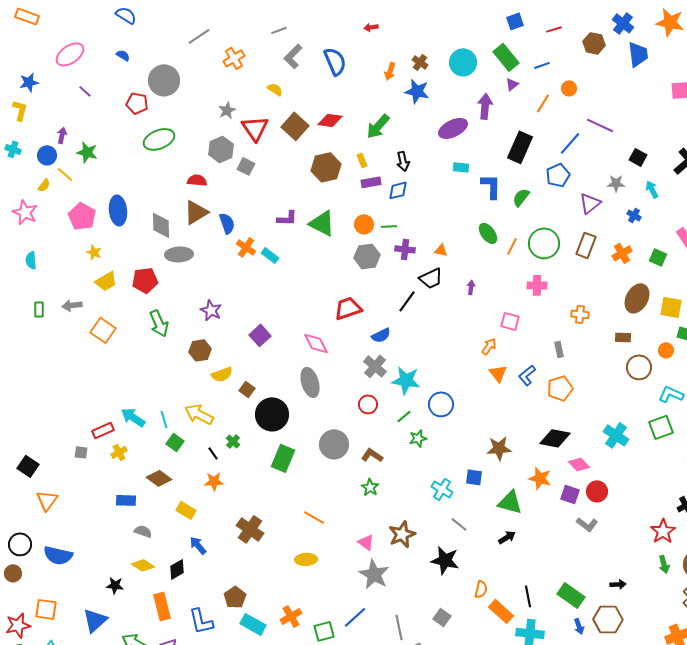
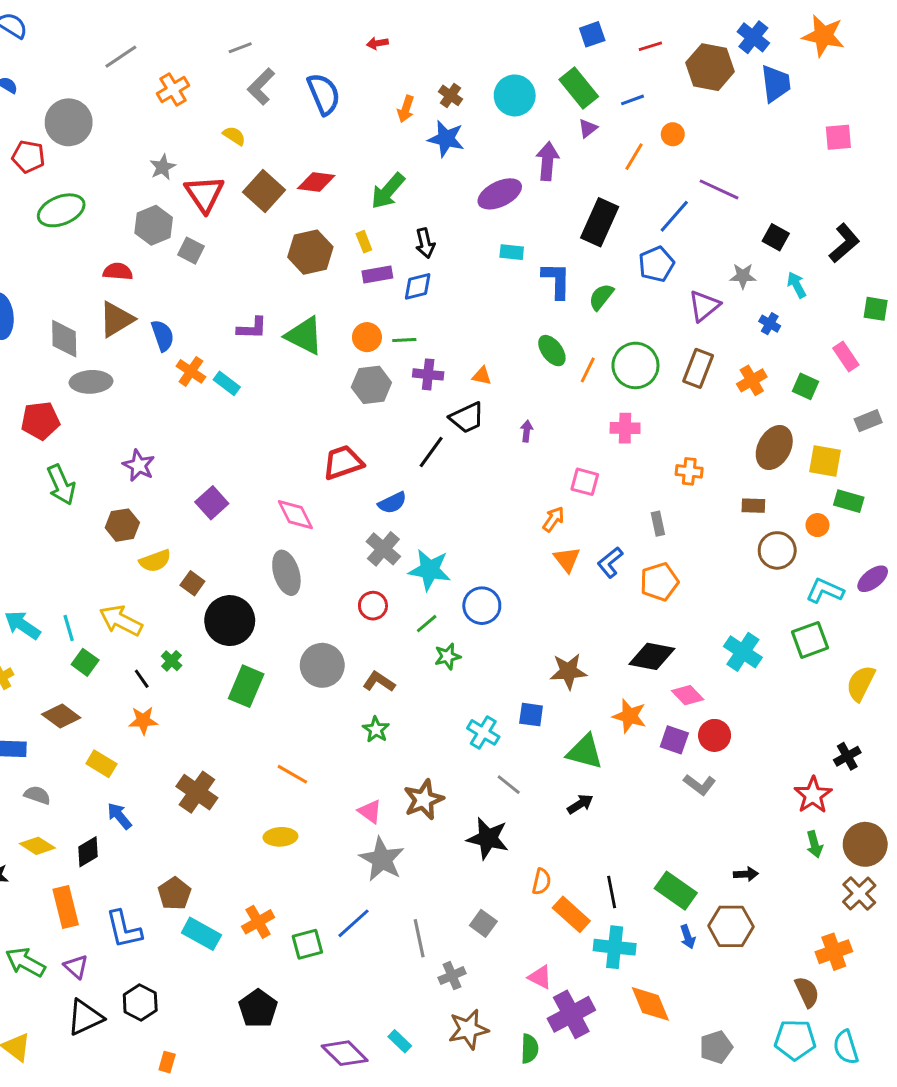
brown hexagon: (594, 43) -> (710, 67), size x1.4

